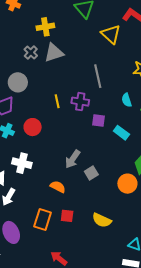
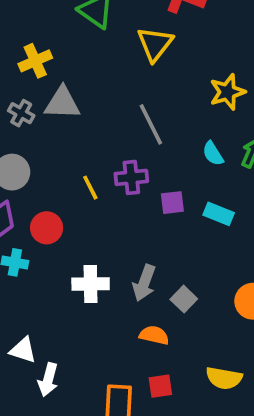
yellow triangle: (111, 34) -> (155, 44), turned 40
gray triangle: (54, 53) -> (62, 103), turned 35
red circle: (33, 127) -> (47, 228), moved
white cross: (22, 163) -> (91, 284), moved
orange semicircle: (58, 187) -> (154, 335), moved

